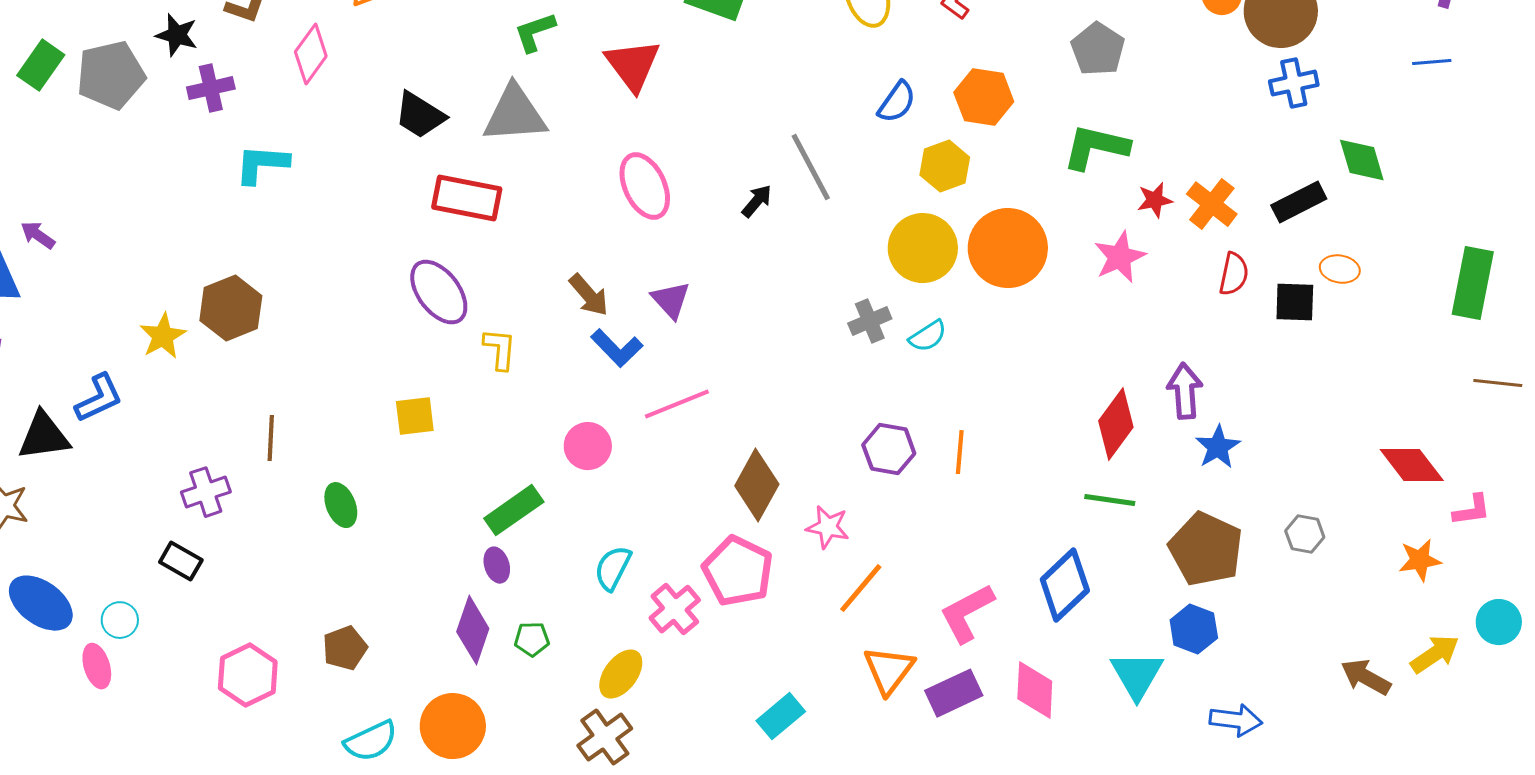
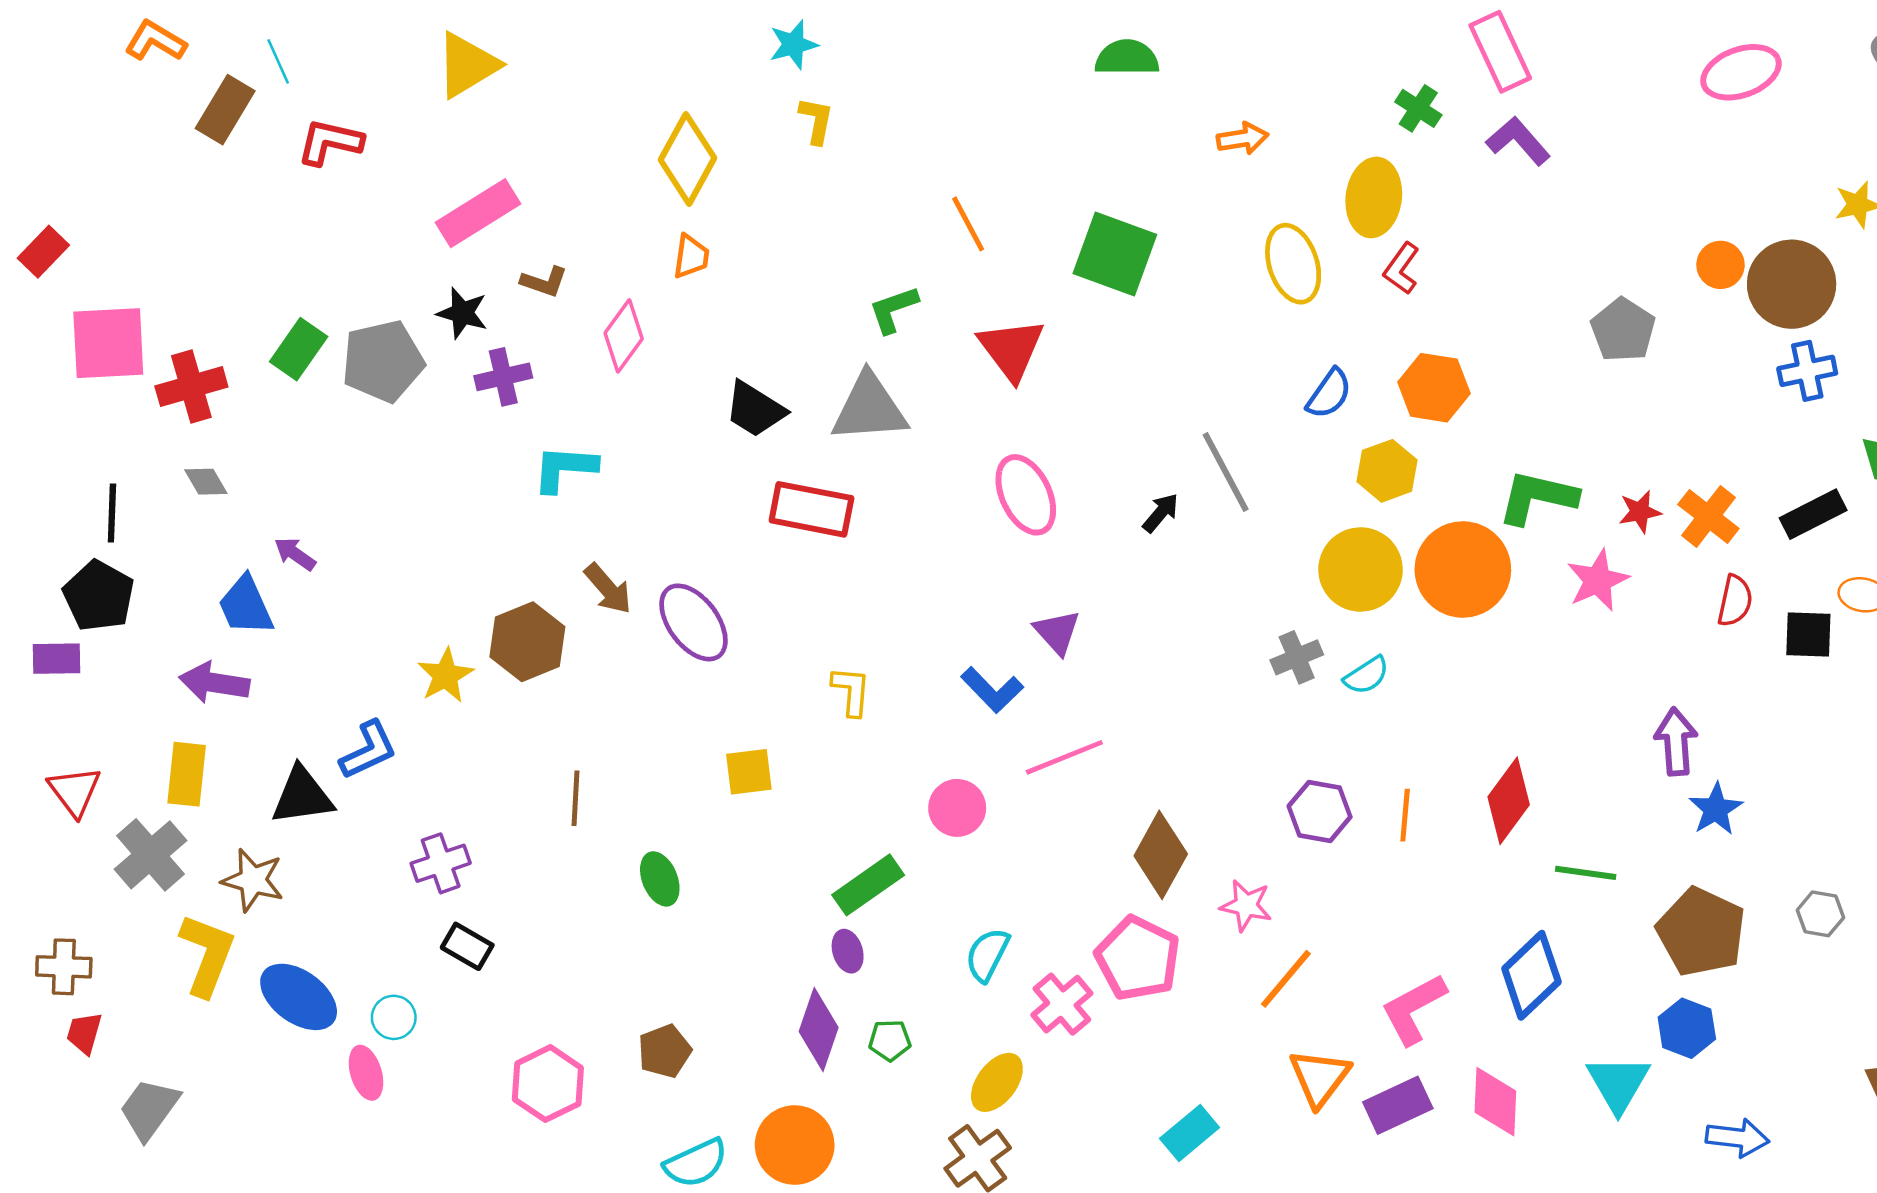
gray pentagon: (1098, 49) -> (1623, 330), moved
green L-shape: (1096, 147) -> (1538, 497), moved
purple ellipse: (439, 292) -> (693, 622), moved
brown arrow: (589, 295) -> (608, 589), moved
red diamond: (1116, 424) -> (1509, 801), moved
purple cross: (206, 492) -> (441, 863), moved

